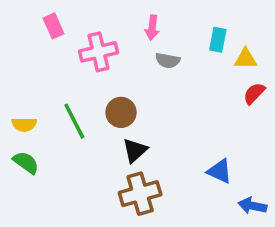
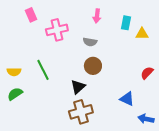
pink arrow: (152, 28) -> (97, 16), moved
gray semicircle: (168, 61) -> (90, 42), moved
red semicircle: (254, 93) -> (147, 73), moved
brown circle: (121, 112) -> (93, 66), moved
green semicircle: (26, 163) -> (15, 94), turned -70

